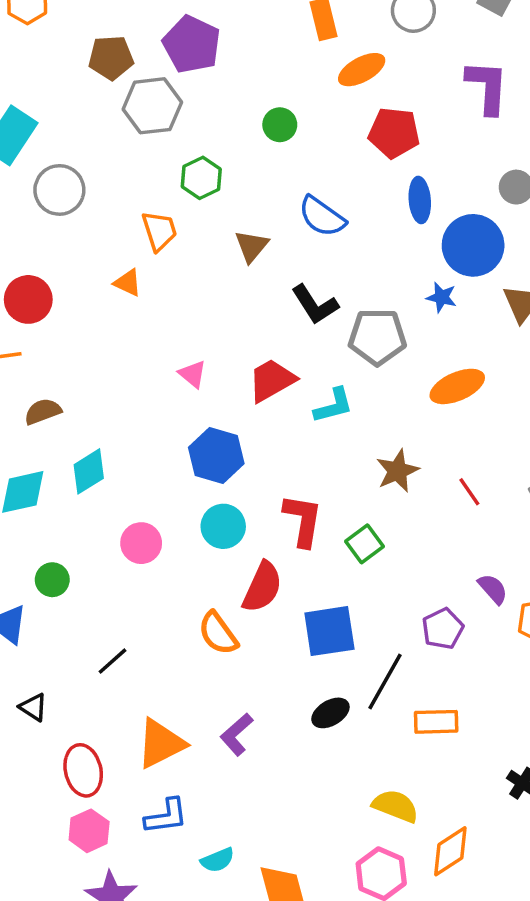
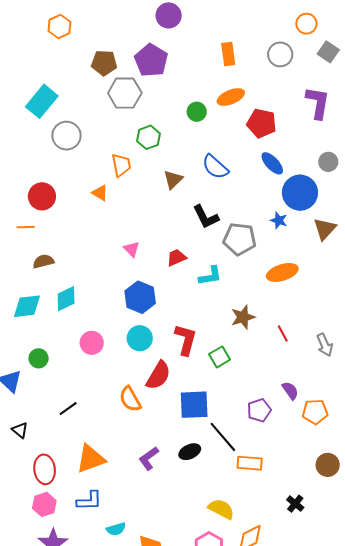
orange ellipse: (362, 70) -> (231, 97), moved
blue ellipse: (420, 200) -> (272, 163), turned -45
red trapezoid: (272, 380) -> (176, 258), size x0.7
black line: (385, 681) -> (223, 437), turned -76
purple L-shape: (237, 734) -> (149, 458), moved

